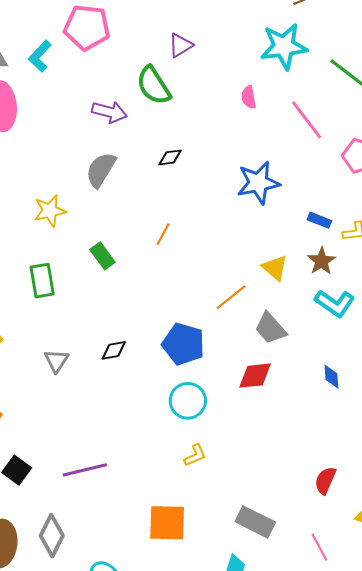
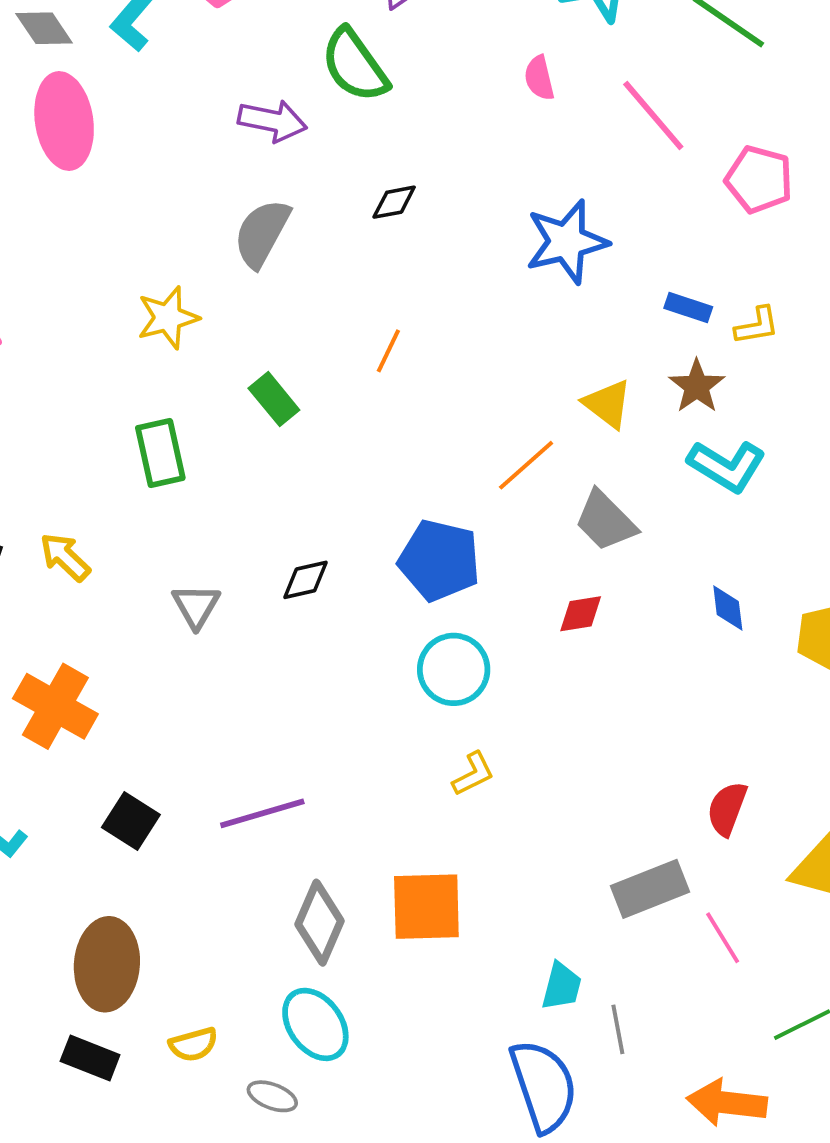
red diamond: (255, 376) -> (581, 614), size x0.7
gray rectangle: (255, 522) -> (650, 889), moved, turned -45
gray diamond: (52, 536) -> (320, 923), moved

